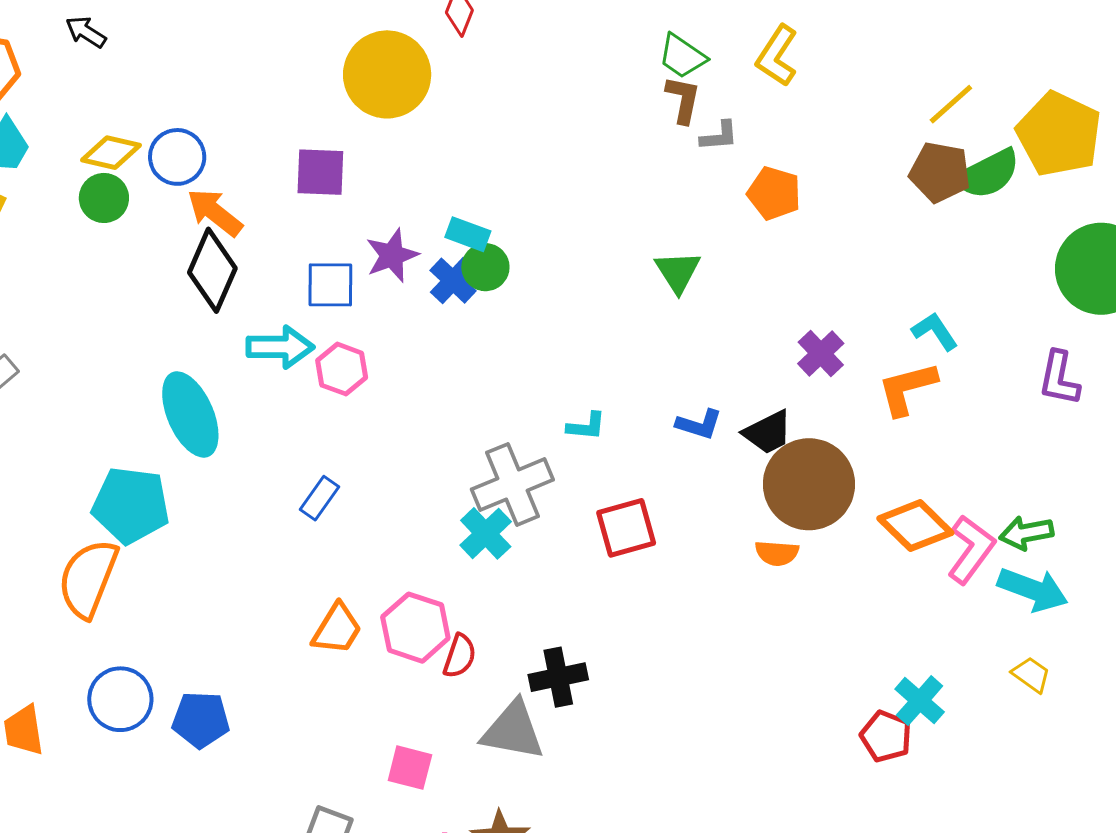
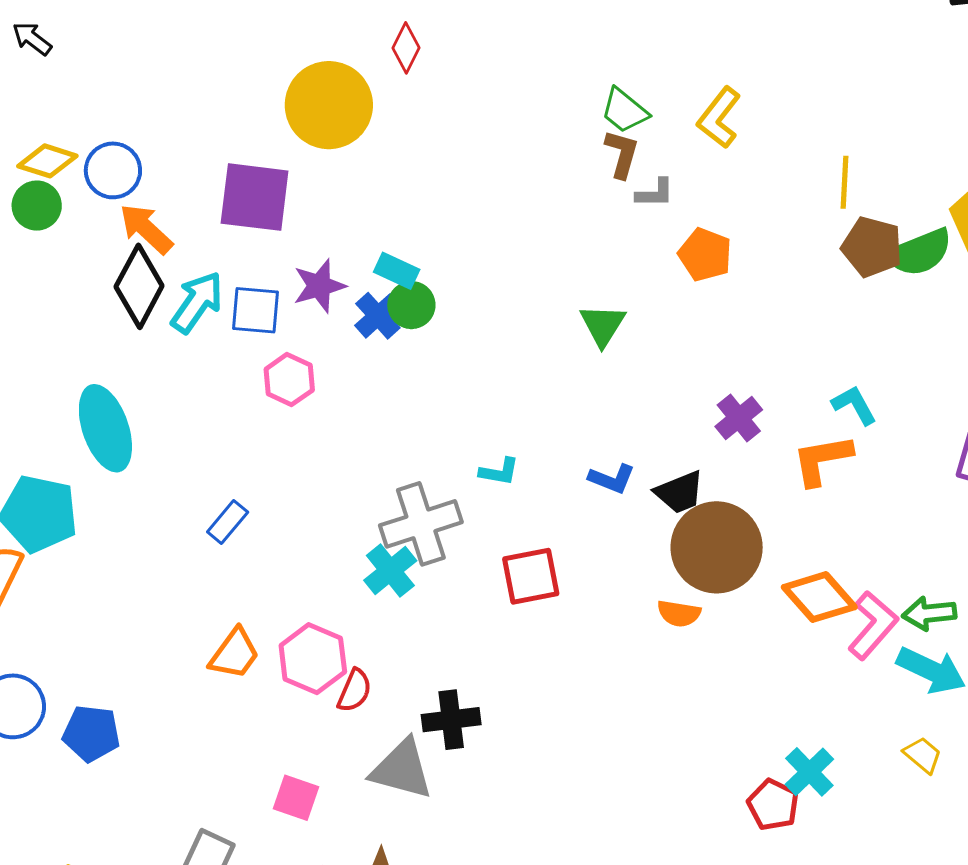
yellow line: (951, 104) -> (845, 182), moved, turned -50
purple square: (320, 172) -> (255, 197), size x1.4
cyan arrow: (280, 347) -> (197, 302), moved, turned -60
pink hexagon: (342, 369) -> (289, 380), moved

